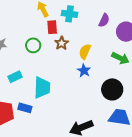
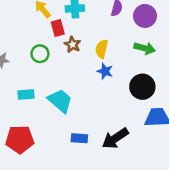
cyan rectangle: (15, 77) -> (26, 95), turned 32
cyan trapezoid: (42, 87) -> (60, 101), turned -40
blue rectangle: (25, 108) -> (79, 138), moved

